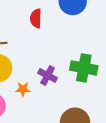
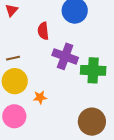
purple cross: (48, 75) -> (65, 56), moved, size x1.4

